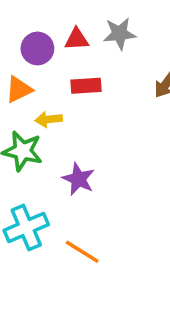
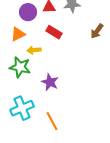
red rectangle: (86, 86) -> (54, 32), turned 35
orange line: (82, 252) -> (52, 121), turned 30

